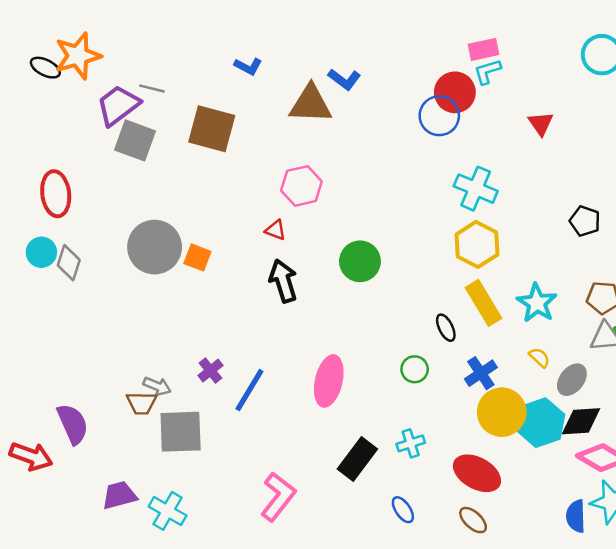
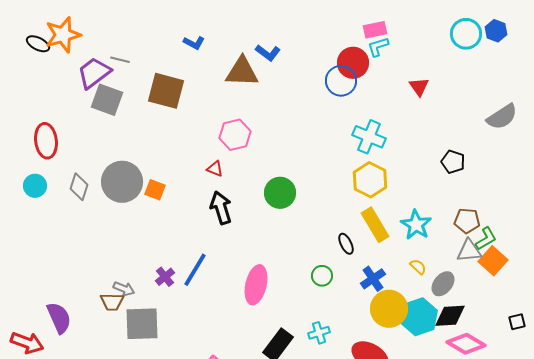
gray diamond: (69, 263) -> (79, 187), moved
blue line: (249, 390) -> (195, 270), moved

